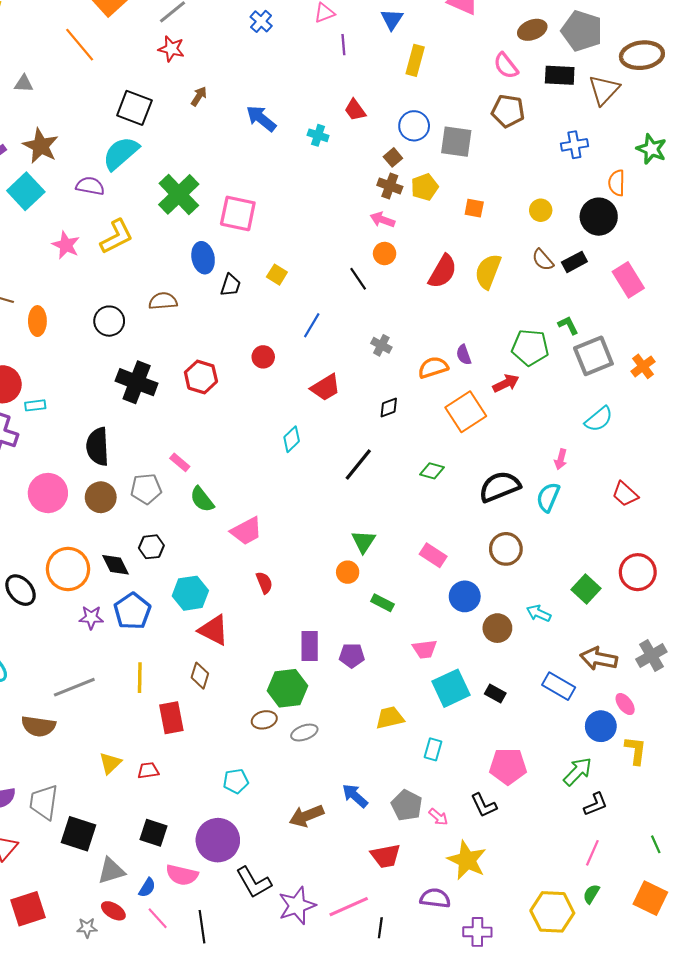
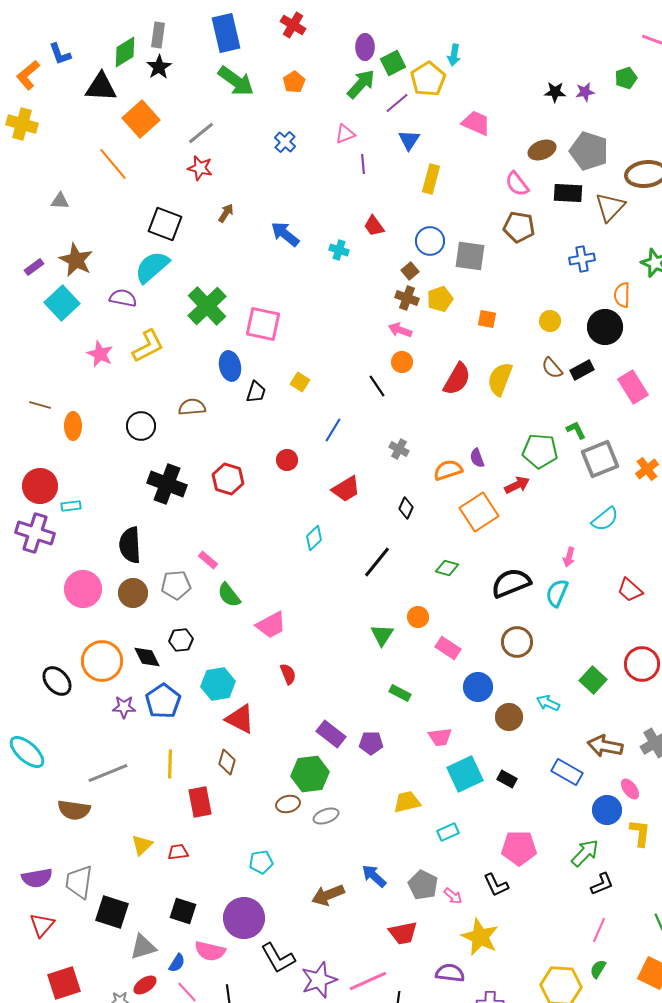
black diamond: (389, 408) -> (406, 508), turned -45
orange circle: (348, 572) -> (418, 617), moved
purple rectangle: (310, 646) -> (331, 734), turned -52
cyan rectangle: (433, 749) -> (448, 832), turned 50
red ellipse: (113, 911) -> (145, 985), turned -65

